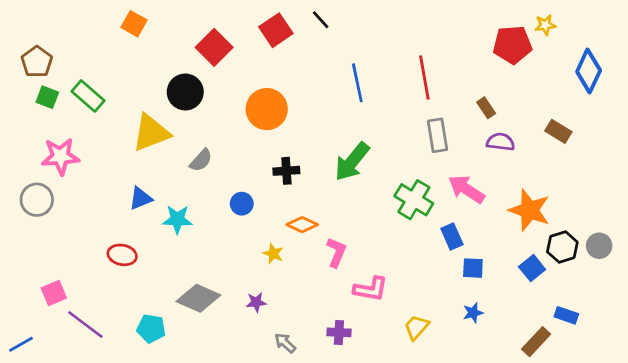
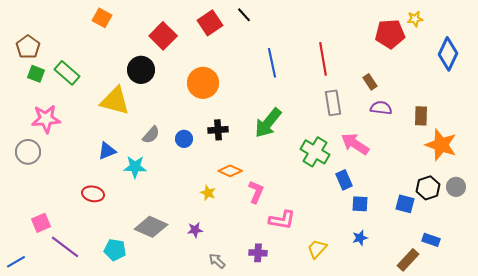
brown rectangle: (558, 131) -> (421, 116), moved, turned 60
yellow triangle: (151, 133) -> (115, 101), turned 36
gray semicircle: (201, 160) -> (151, 135), moved
blue circle: (242, 204) -> (184, 139), moved
orange star: (529, 210) -> (441, 145), moved
blue square: (532, 268) -> (405, 204), turned -36

